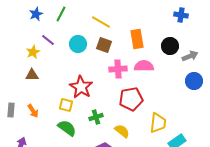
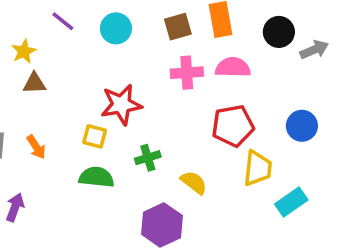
brown square: (104, 45) -> (178, 27), moved, turned -35
yellow star: (33, 52) -> (24, 51), moved
blue circle: (194, 81) -> (302, 126), moved
red star: (81, 87) -> (121, 105), turned 30
red pentagon: (131, 99) -> (233, 126), moved
green semicircle: (67, 128) -> (96, 177), turned -30

